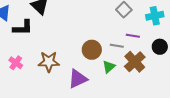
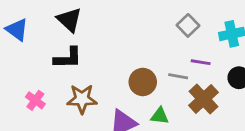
black L-shape: (23, 28) -> (68, 58), moved
green triangle: (109, 67) -> (160, 116), moved, turned 48

